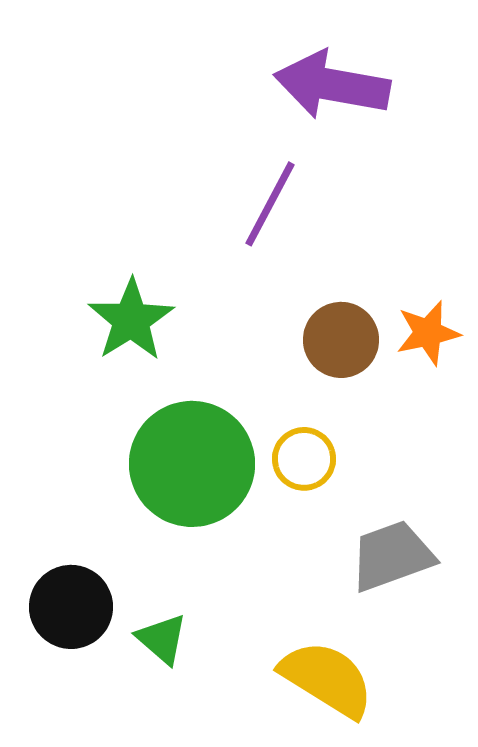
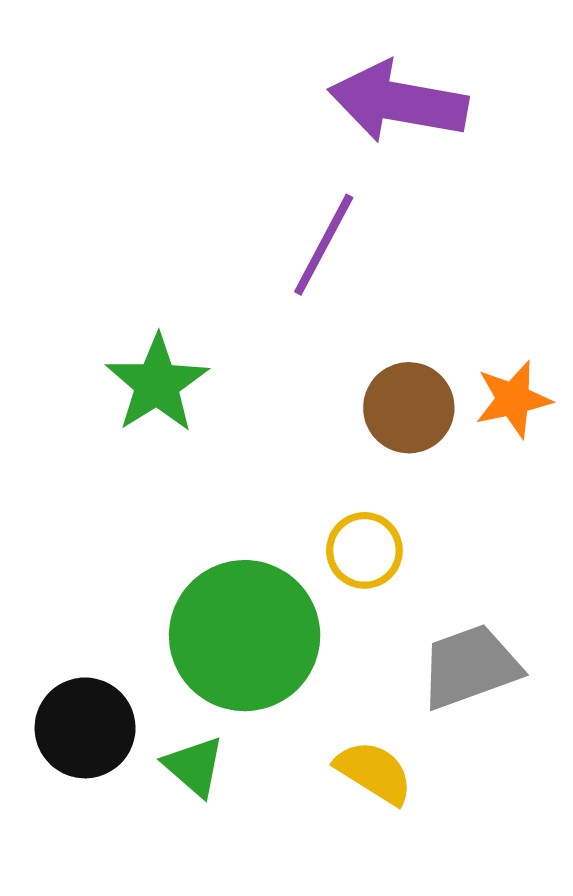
green circle: (192, 464) -> (245, 636), moved
yellow semicircle: (327, 679) -> (374, 772), moved, size x0.7

